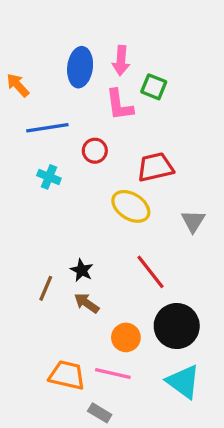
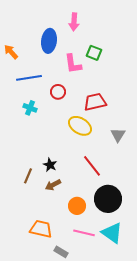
pink arrow: (121, 61) -> (74, 22), moved
brown arrow: (87, 303) -> (53, 185), turned -63
pink line: (113, 374) -> (84, 233), moved

